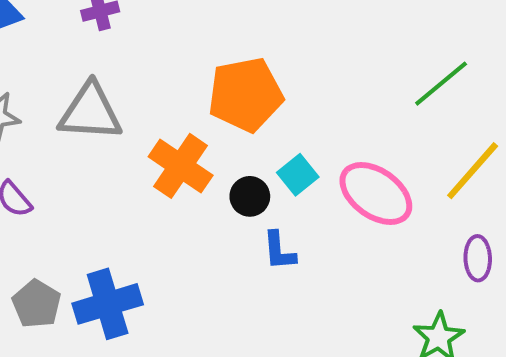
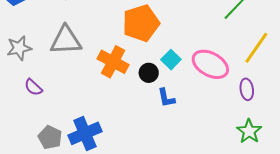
purple ellipse: (478, 258) -> (247, 89), moved

